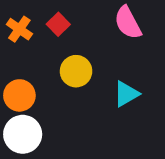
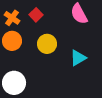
orange circle: (19, 95) -> (12, 41), moved

